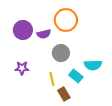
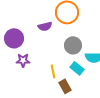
purple circle: (23, 30) -> (14, 38), moved
gray circle: (61, 53) -> (73, 45), moved

